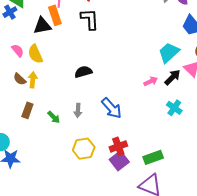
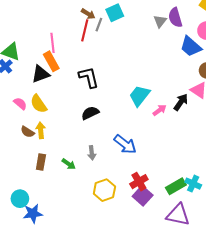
black L-shape: (90, 19) -> (89, 77), moved
cyan trapezoid: (169, 53) -> (140, 96), moved
cyan cross: (174, 108) -> (193, 184), moved

